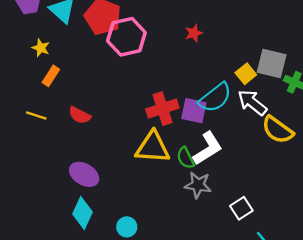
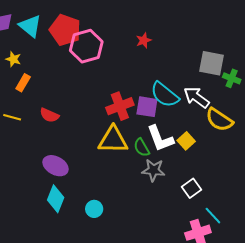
yellow square: (246, 74) -> (186, 141), moved
cyan semicircle: (215, 98) -> (165, 95), turned 80
white L-shape: (208, 148) -> (160, 138), turned 104

